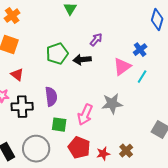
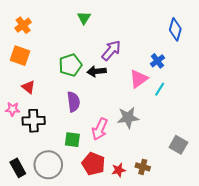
purple arrow: (96, 40) -> (111, 50), size x1.5
purple semicircle: (51, 97) -> (73, 102), moved
brown cross: (126, 151) -> (143, 167), turned -32

